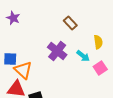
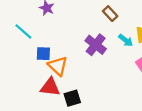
cyan arrow: (83, 56) -> (126, 40), moved

